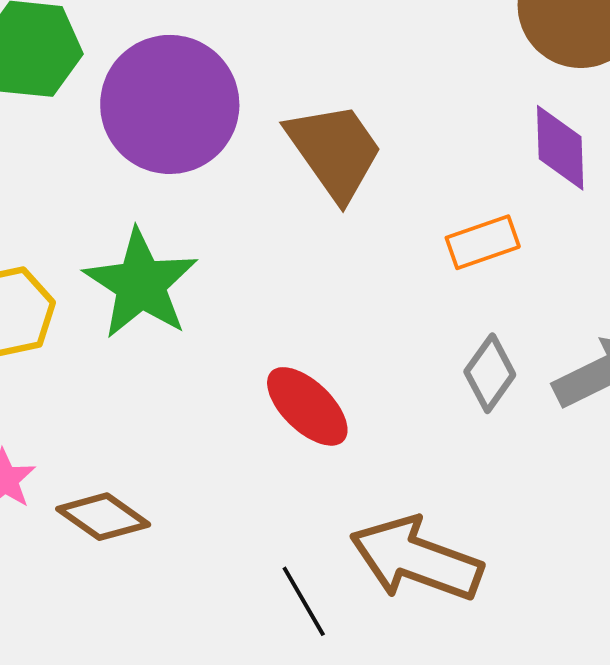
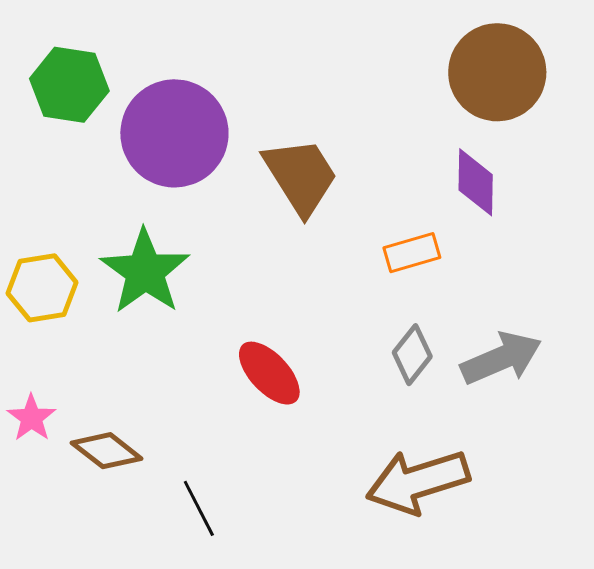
brown arrow: (416, 559) -> (418, 482), moved, turned -40
black line: (304, 601) -> (199, 508), moved

